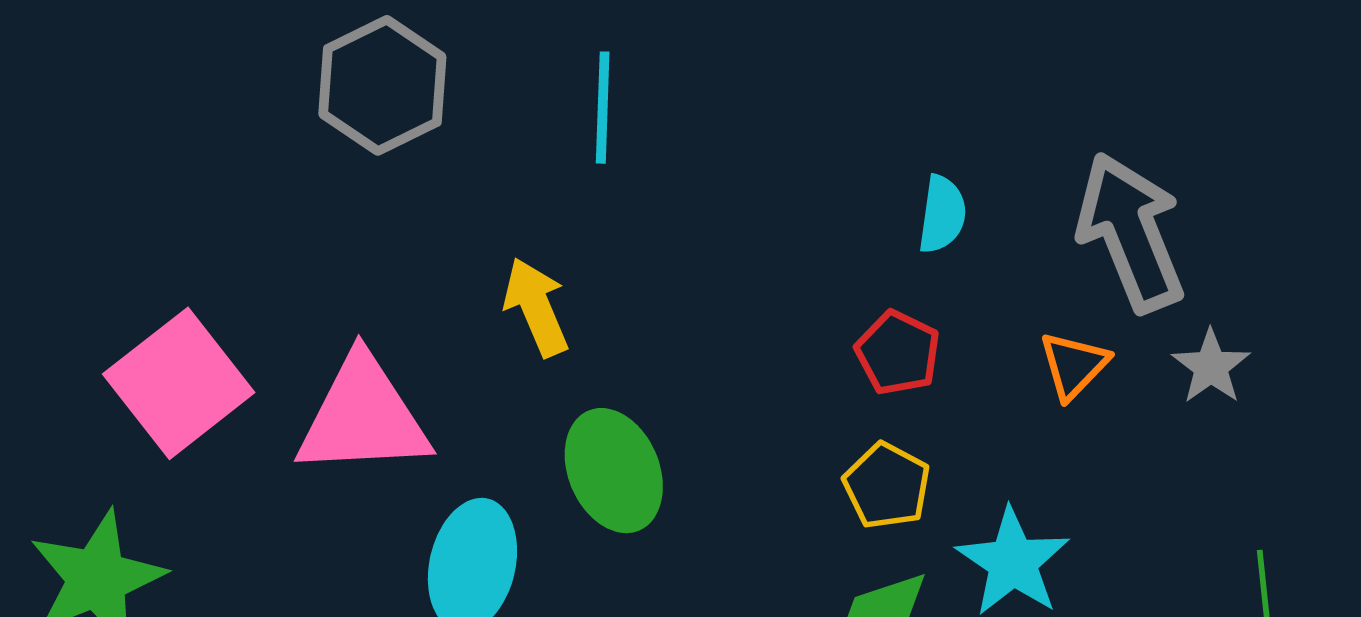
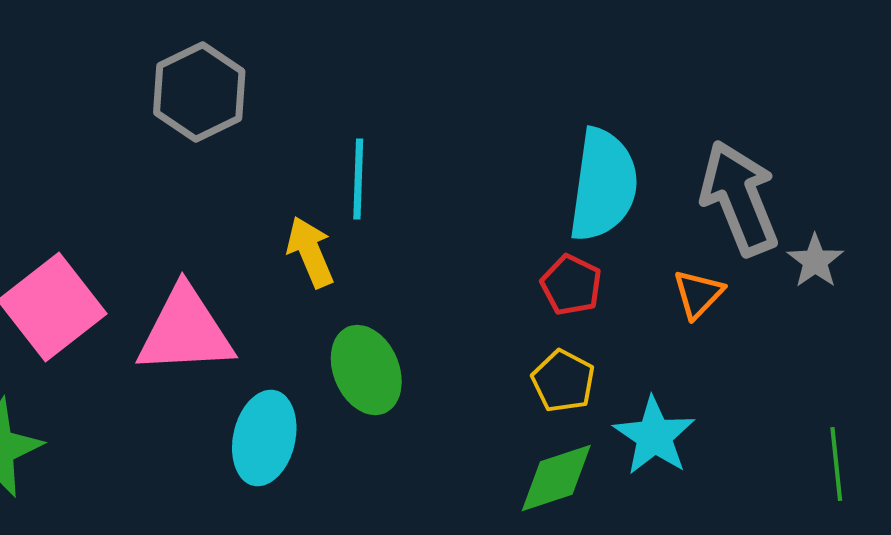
cyan line: (603, 108) -> (358, 179), moved
cyan semicircle: (942, 214) -> (603, 185), size x2.0
gray star: (1211, 367) -> (815, 261), moved

